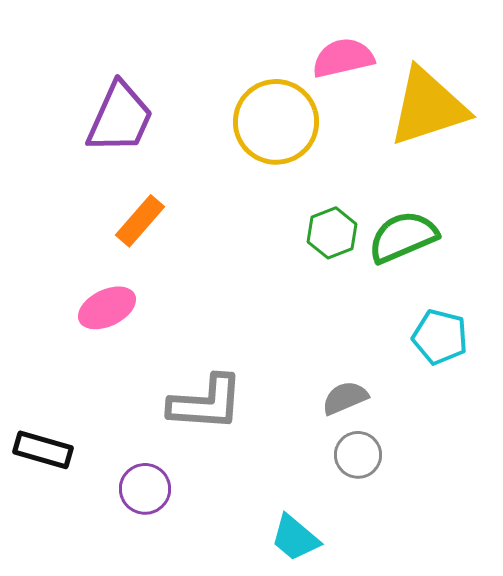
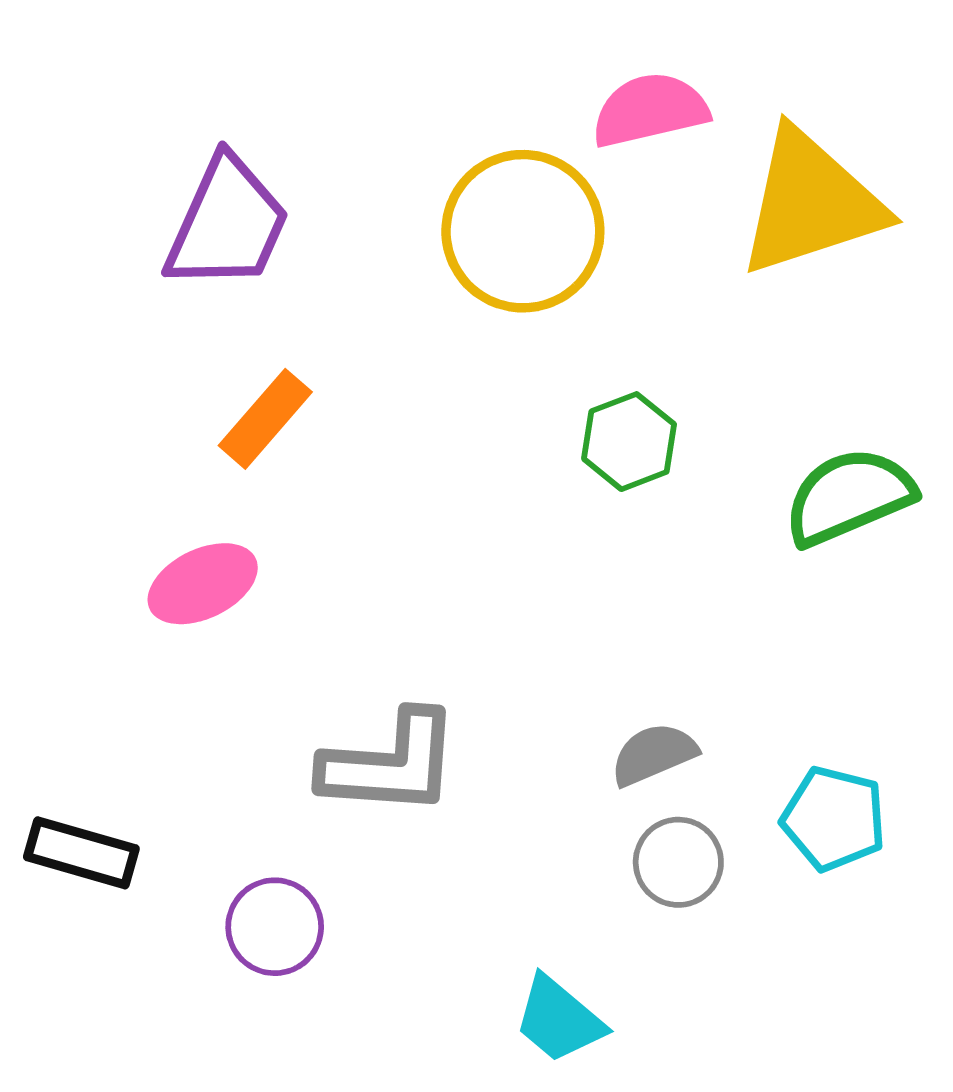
green semicircle: (403, 237) -> (849, 497), moved
cyan pentagon: (440, 337) -> (834, 819), moved

